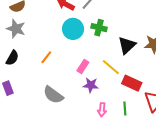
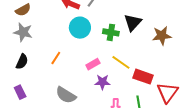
green cross: (99, 28) -> (111, 32), moved
black triangle: (127, 45) -> (133, 22), moved
pink rectangle: (83, 66) -> (93, 64), turned 32

